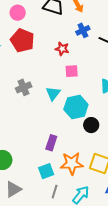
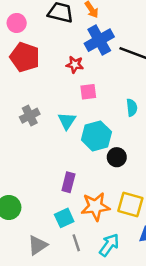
blue cross: (83, 30) -> (99, 40), size x1.6
gray triangle: (13, 189) -> (38, 245), moved
gray line: (55, 192) -> (76, 243), turned -32

